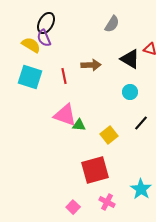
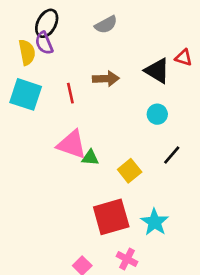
gray semicircle: (112, 24) -> (106, 25), moved, turned 30
yellow semicircle: (31, 45) -> (27, 52), turned 48
cyan star: (141, 189) -> (155, 222), moved

